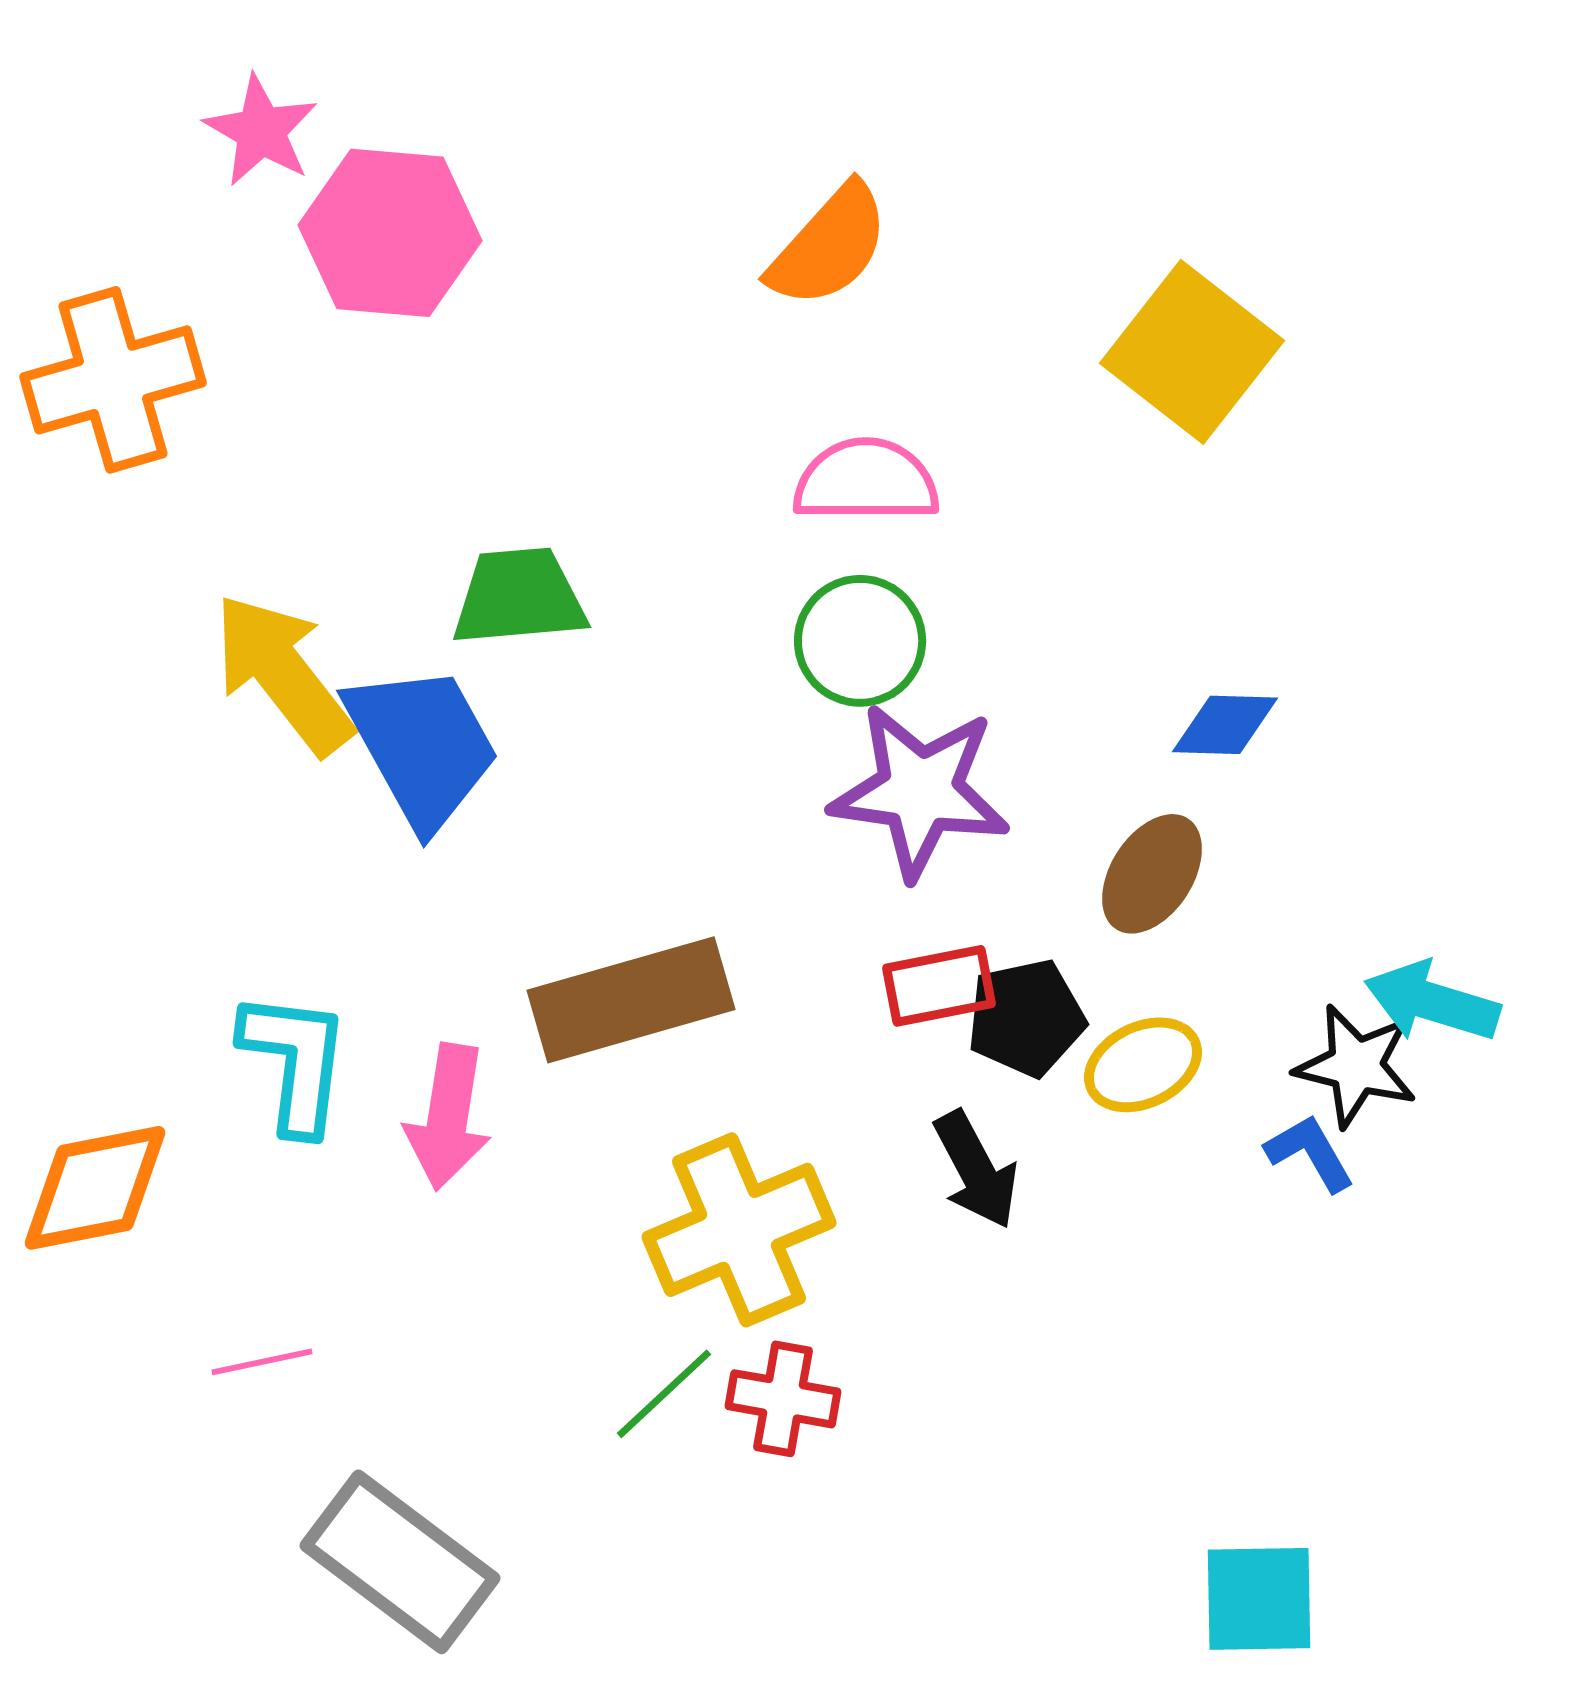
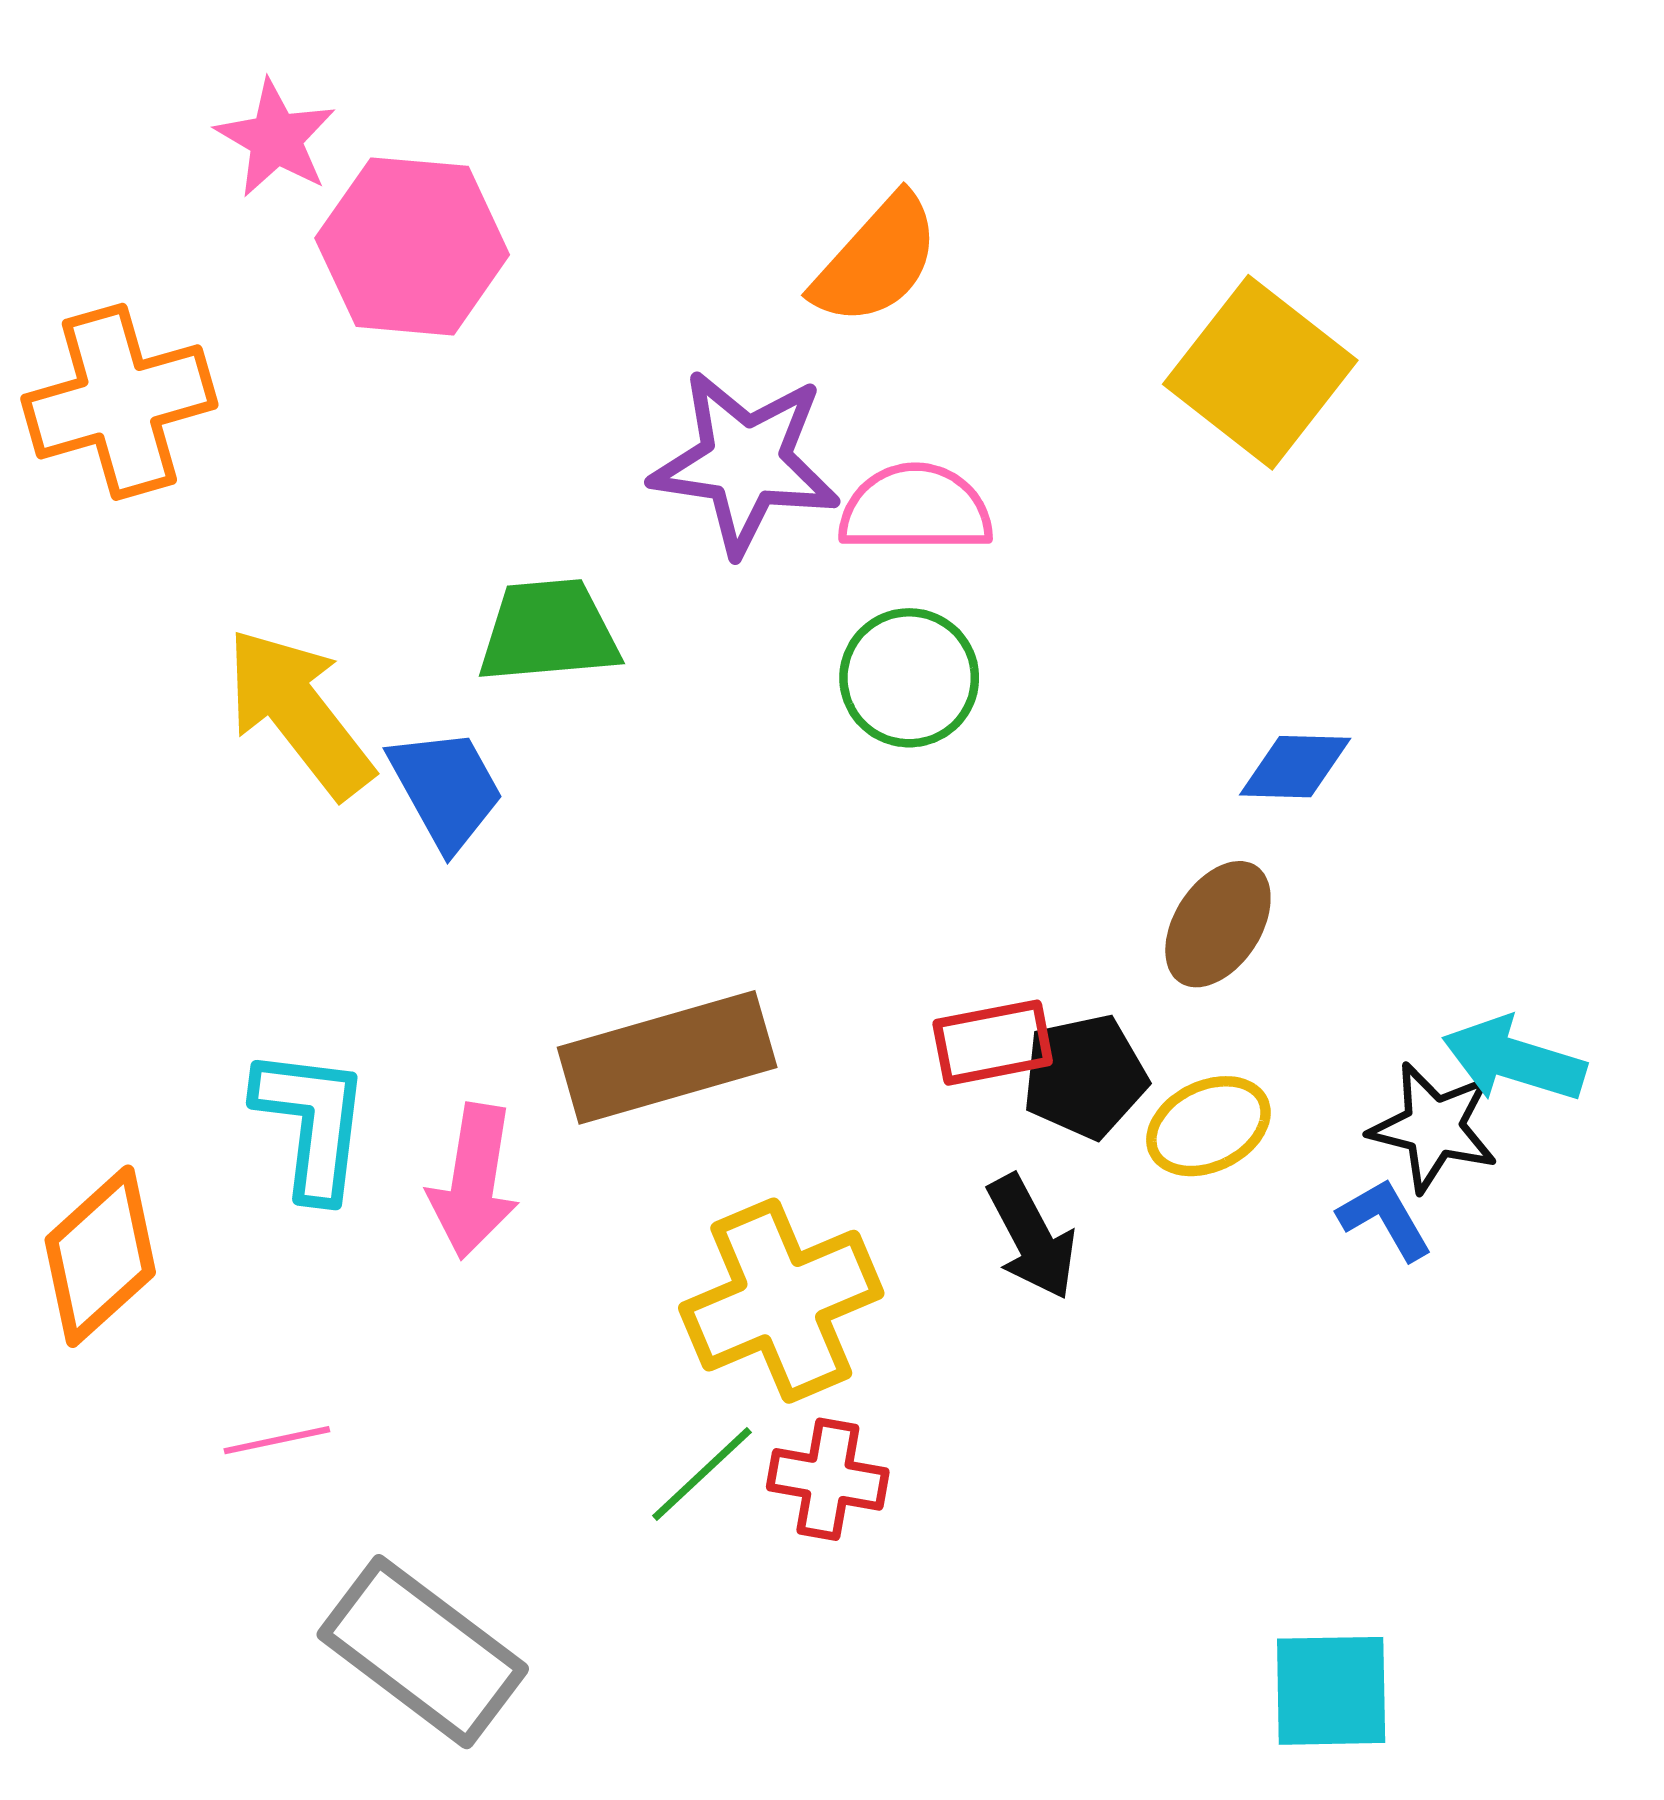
blue trapezoid: (422, 746) -> (446, 789), size x0.7
purple star: (920, 791) -> (745, 462), moved
orange diamond: (95, 1188) -> (100, 1256), turned -31

